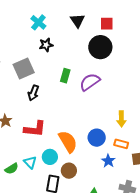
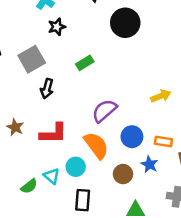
green rectangle: (65, 76) -> (85, 63), turned 48
purple semicircle: (90, 82) -> (104, 111), moved
yellow arrow: (121, 119) -> (161, 96), moved, turned -105
brown circle: (69, 171) -> (123, 174), moved

